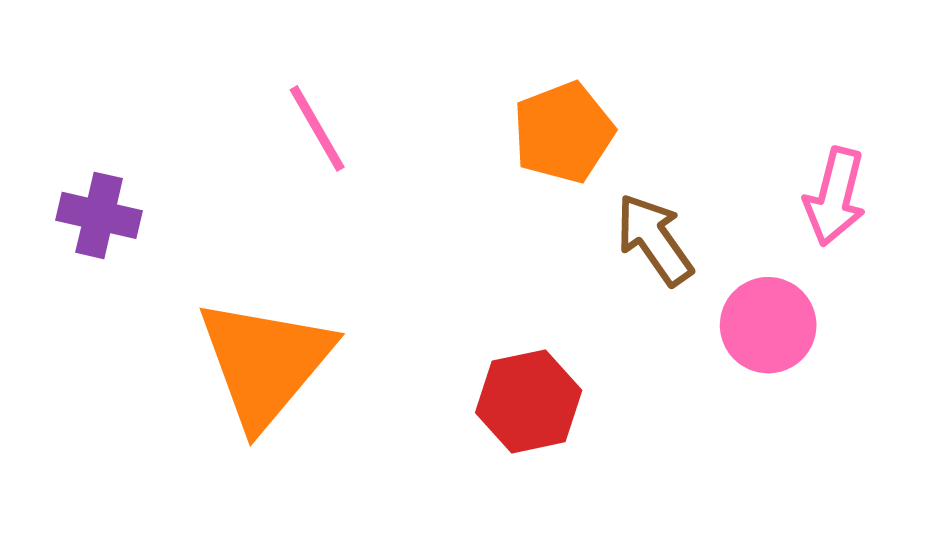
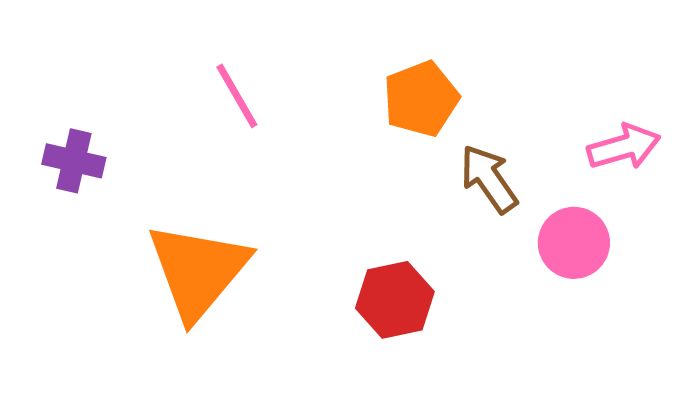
pink arrow: (835, 197) -> (624, 147), turned -120

